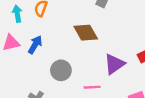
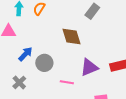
blue arrow: (35, 45) -> (25, 54), moved

